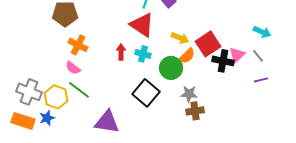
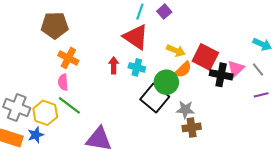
red square: (208, 44) -> (205, 57), turned -30
pink semicircle: (73, 68) -> (63, 82), turned 49
black square: (146, 93) -> (155, 98), moved

